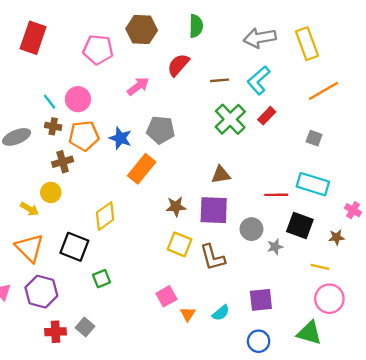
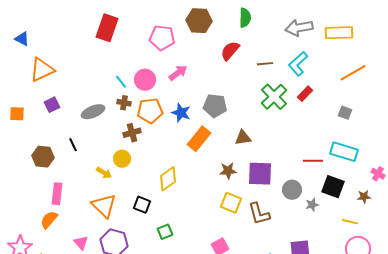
yellow rectangle: (307, 44) -> (339, 33), turned -72
pink arrow: (138, 86) -> (178, 73), moved
brown triangle: (221, 175) -> (243, 138), moved
black square: (74, 247) -> (142, 205), size x0.7

